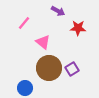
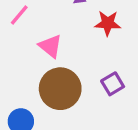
purple square: (72, 69) -> (113, 84), moved

